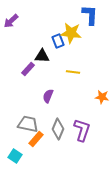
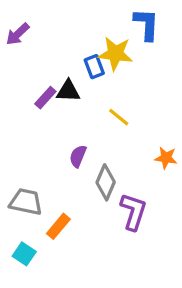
purple rectangle: (28, 69) -> (45, 98), moved
yellow line: (73, 72) -> (119, 117), turned 32
gray trapezoid: (28, 124) -> (26, 202), moved
gray diamond: (58, 129) -> (106, 182), moved

